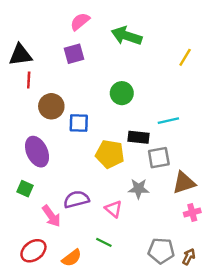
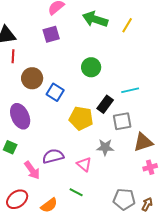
yellow line: (185, 57) -> (127, 25), moved
blue square: (79, 123) -> (55, 92), turned 30
black rectangle: (138, 137) -> (105, 104), turned -60

